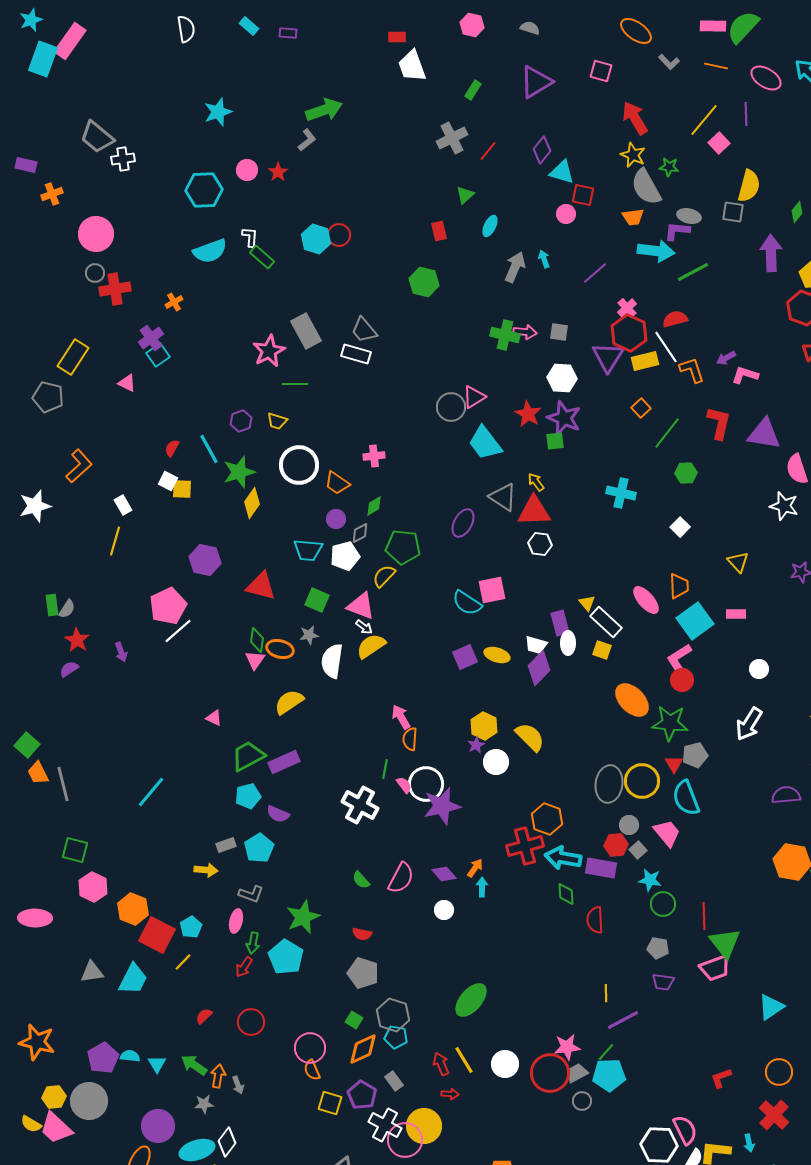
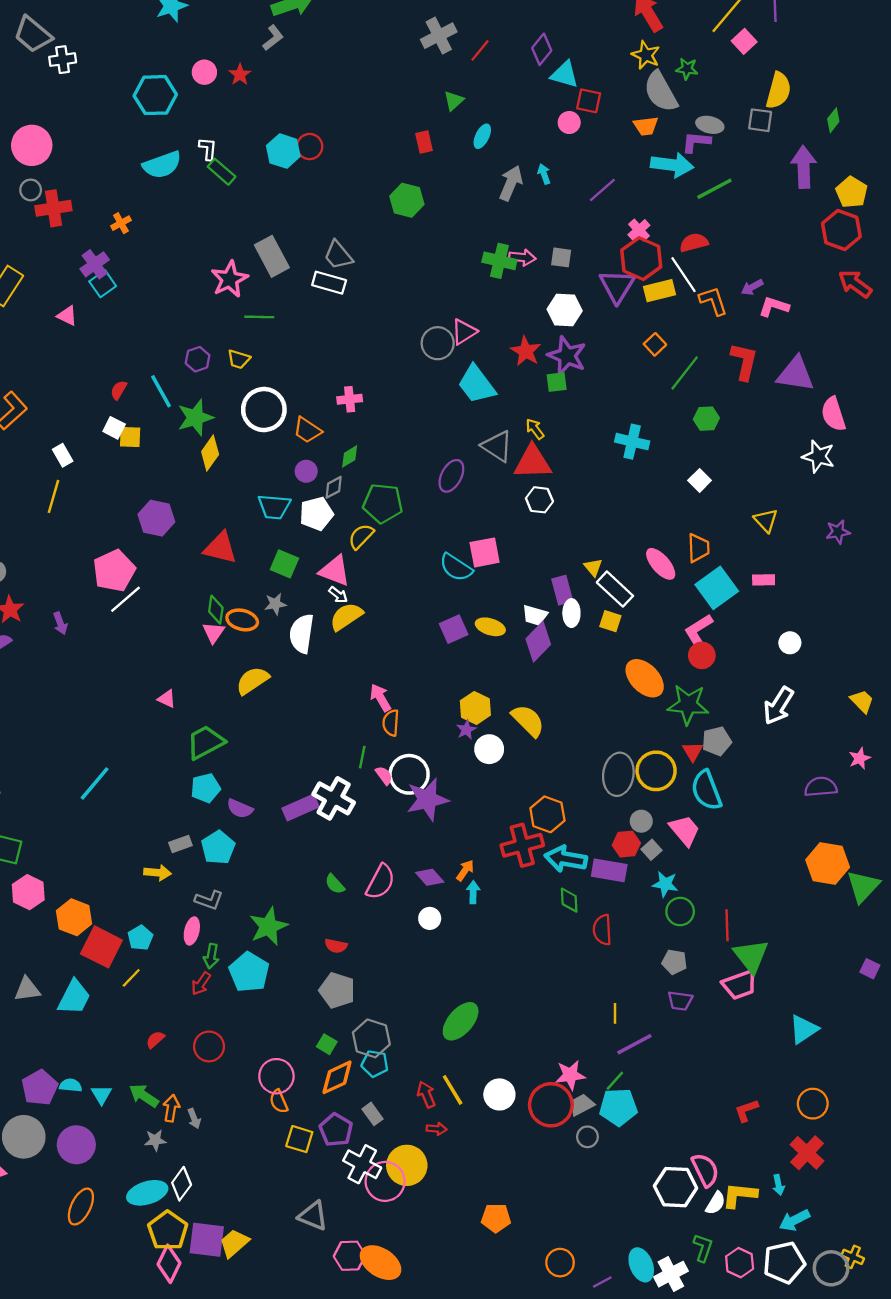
purple rectangle: (284, 762) -> (300, 807), moved
purple circle: (158, 1126) -> (76, 1145), moved

